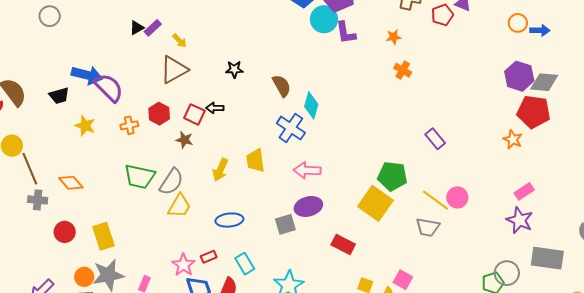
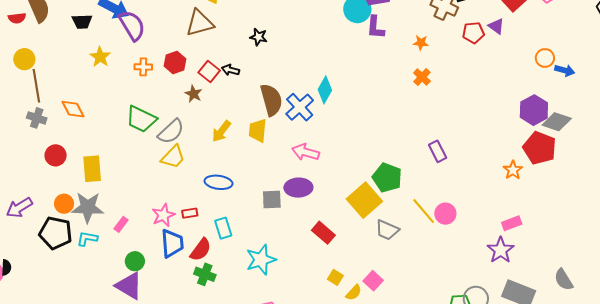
brown semicircle: (282, 86) -> (271, 100), moved, size x1.4
gray trapezoid: (428, 227) -> (387, 230), moved

